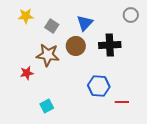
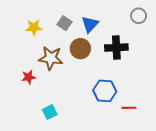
yellow star: (26, 16) -> (34, 27), moved
gray square: (52, 26) -> (65, 23), moved

